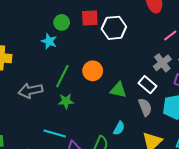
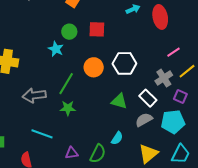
white hexagon: (114, 28) -> (124, 63), moved
orange circle: (93, 71) -> (94, 67), moved
gray semicircle: (145, 107) -> (144, 120), turned -102
cyan line: (55, 133) -> (42, 134), moved

